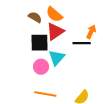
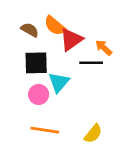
red triangle: (55, 32) -> (71, 40), moved
orange arrow: (91, 32) -> (104, 48), turned -72

